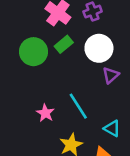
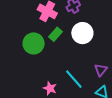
purple triangle: (111, 75) -> (101, 70), moved

